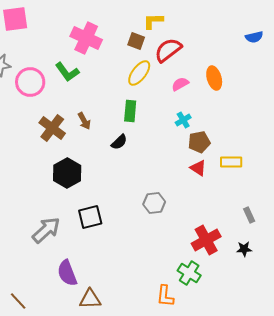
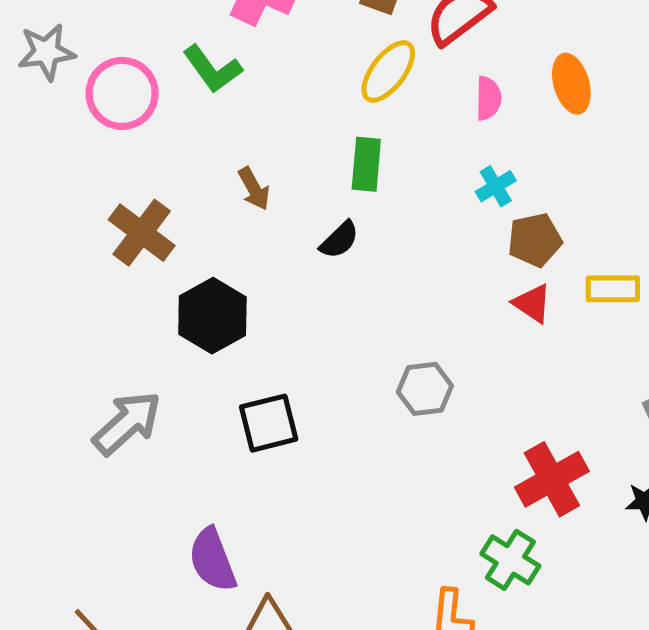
pink semicircle: (180, 84) -> (488, 98), turned 120
brown cross: (52, 128) -> (142, 233), moved
gray arrow: (46, 230) -> (127, 423), moved

